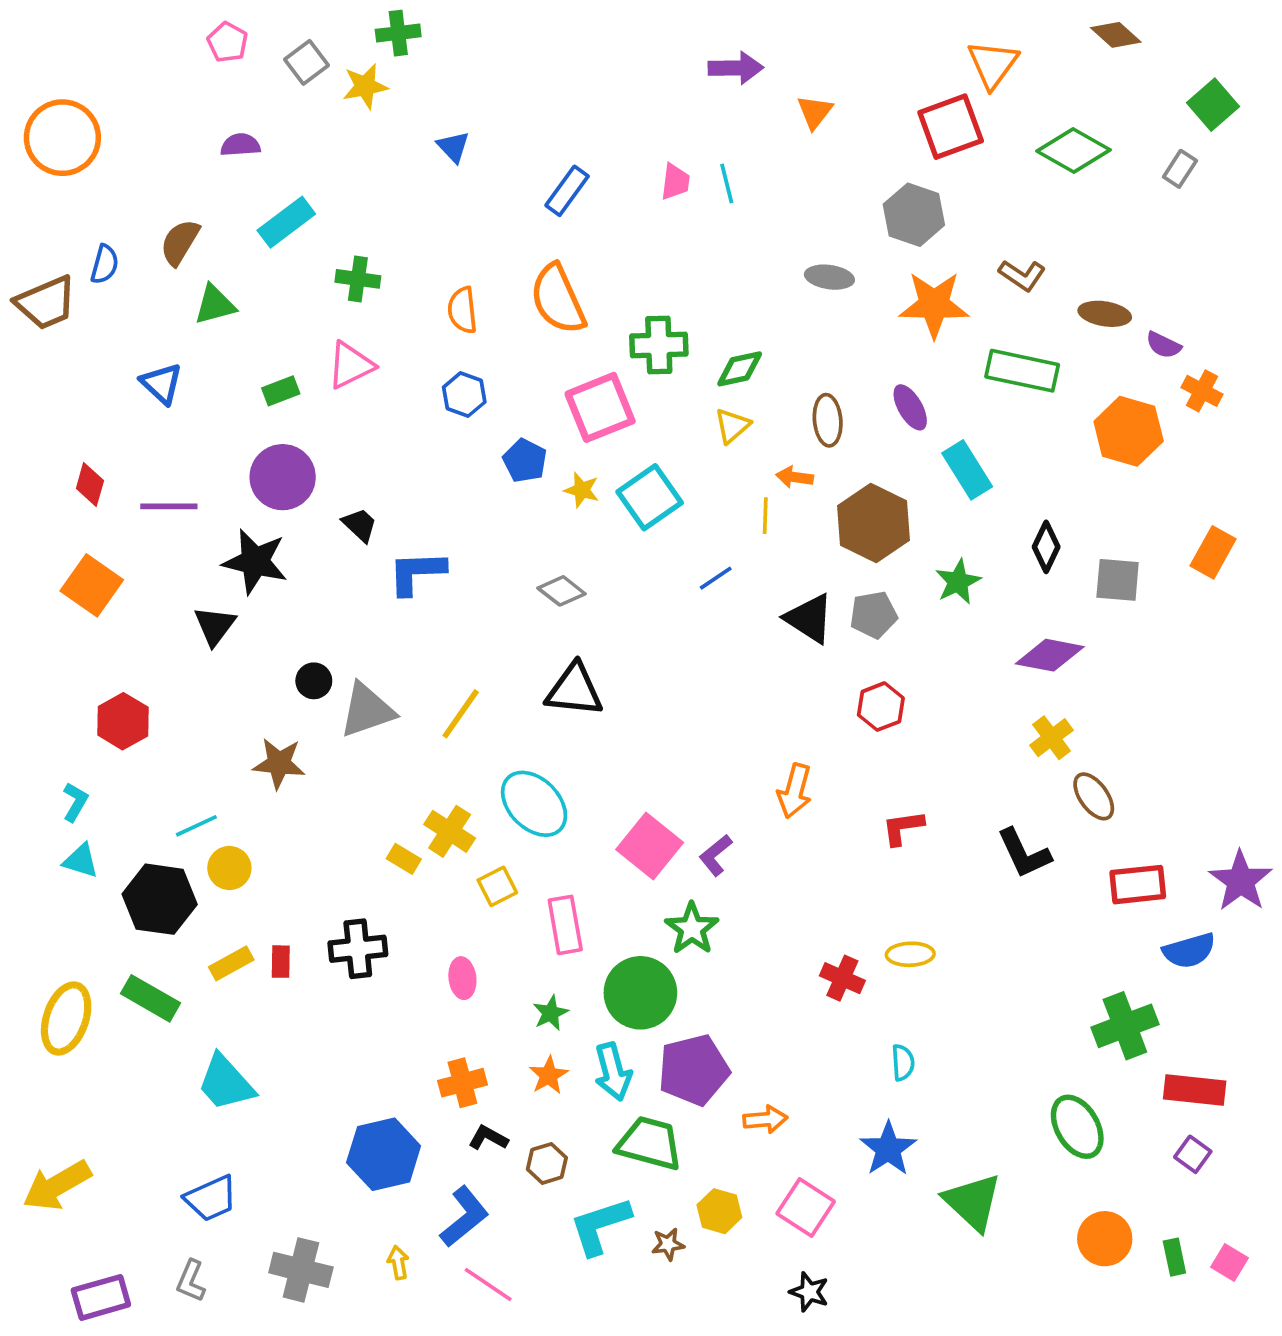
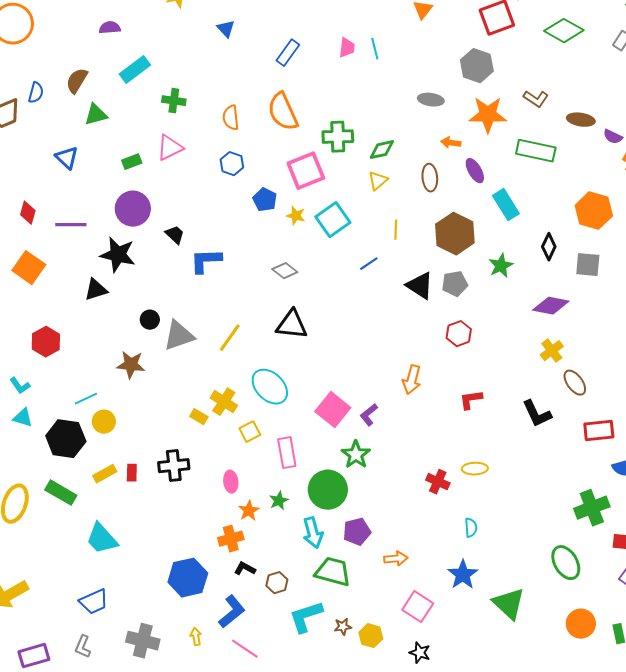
orange hexagon: (1129, 431) -> (594, 211), moved
orange arrow: (795, 477) -> (451, 143), moved
black triangle: (215, 626) -> (96, 290), turned 35
cyan L-shape: (75, 802) -> (20, 386), turned 115
purple pentagon: (694, 1070) -> (357, 532), size x0.7
orange star: (549, 1075) -> (249, 511), moved
yellow hexagon: (719, 1211) -> (371, 636), moved

